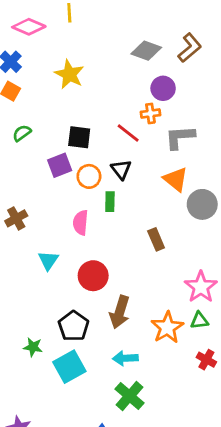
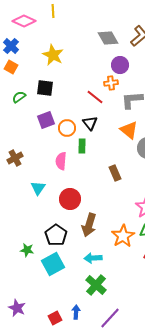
gray diamond: (146, 51) -> (108, 38), turned 40
black square: (79, 137) -> (45, 88), moved

